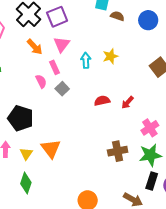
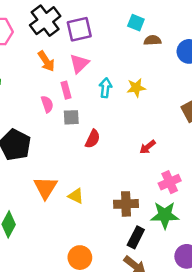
brown semicircle: (117, 16) -> (153, 40), turned -32
gray square: (62, 89) -> (71, 117), turned 32
red semicircle: (102, 101) -> (93, 139), moved, turned 119
yellow triangle: (26, 154) -> (76, 196), moved, turned -48
black rectangle: (152, 181) -> (136, 237), moved

